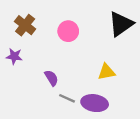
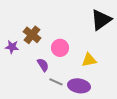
brown cross: (25, 25) -> (32, 35), moved
pink circle: (68, 31) -> (60, 48), moved

